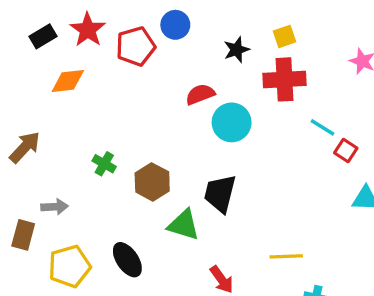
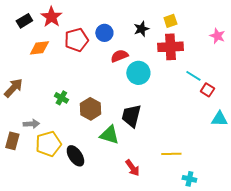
blue circle: (175, 25) -> (104, 33), moved
red pentagon: (136, 46) -> (76, 40), moved
yellow pentagon: (69, 266) -> (48, 144), moved

